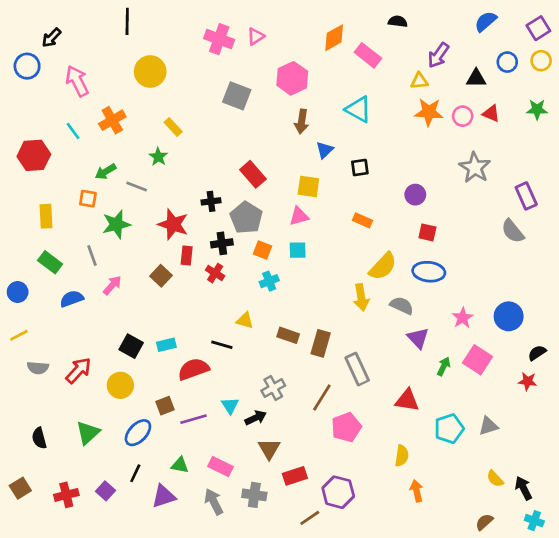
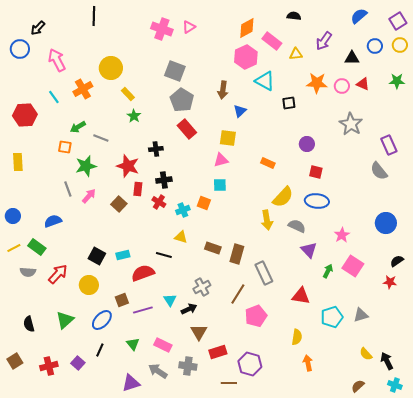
yellow circle: (150, 72) -> (111, 68), moved
pink hexagon: (292, 78) -> (246, 57), moved
yellow triangle: (419, 81) -> (296, 54), moved
green star: (158, 157) -> (134, 116), moved
black square: (360, 168) -> (289, 103), moved
yellow rectangle: (46, 216) -> (18, 162), moved
gray pentagon: (246, 218) -> (182, 100), moved
orange square: (262, 250) -> (204, 203), moved
green rectangle: (50, 262) -> (37, 247), moved
cyan cross: (269, 281) -> (183, 210), moved
pink arrow: (112, 285) -> (89, 196), moved
blue circle: (509, 316) -> (386, 223), moved
green triangle: (180, 465) -> (133, 344), turned 40
purple triangle: (164, 496) -> (131, 383), moved
gray arrow: (214, 502) -> (158, 371), turned -30
brown line: (310, 518) -> (229, 383), turned 35

